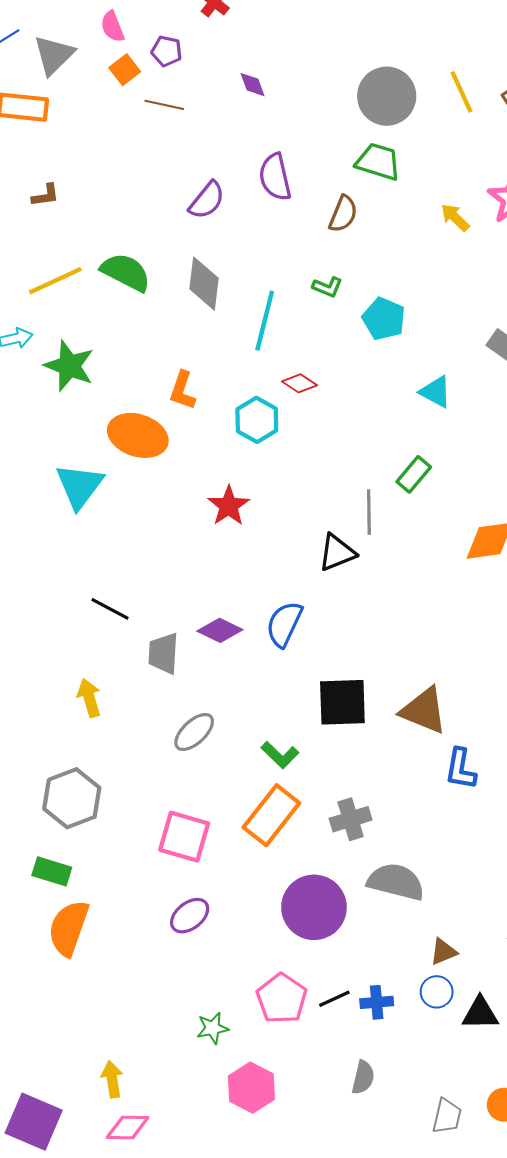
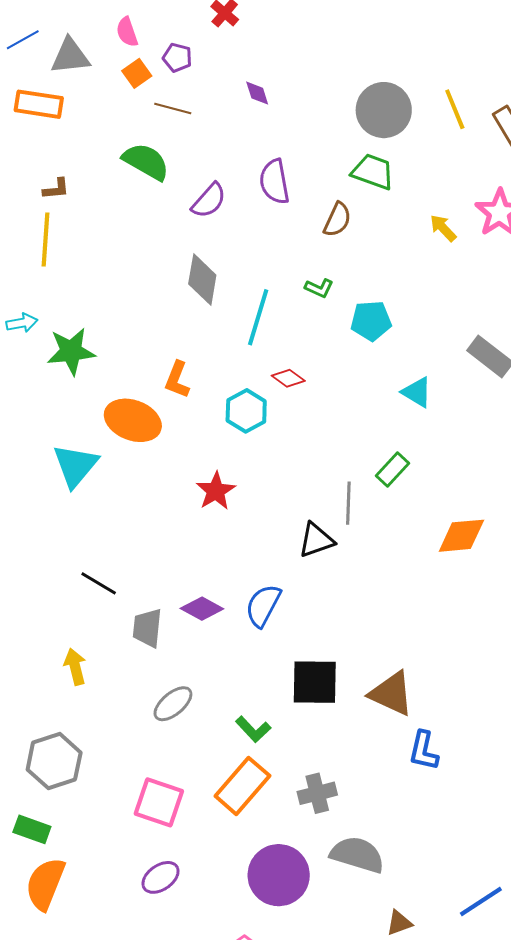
gray triangle: (54, 55) -> (70, 56), turned 36
green semicircle: (126, 272) -> (146, 162), moved
yellow line: (55, 281) -> (45, 239), moved, turned -64
cyan pentagon: (384, 319) -> (371, 321), turned -30
green star: (69, 366) -> (71, 351), turned -30

